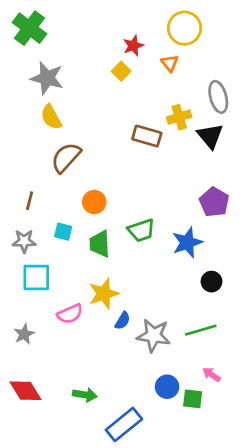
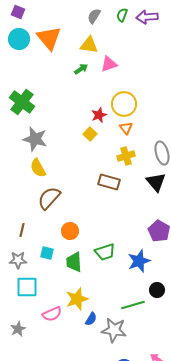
yellow circle: (185, 28) -> (124, 104), moved
yellow cross: (179, 117) -> (126, 156), moved
green line: (201, 330) -> (133, 305), moved

